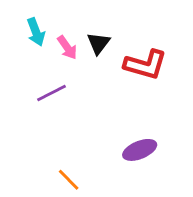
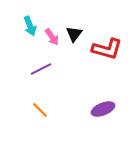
orange line: (69, 180) -> (40, 110), moved

